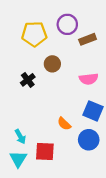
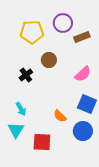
pink semicircle: (89, 79) -> (83, 74), turned -36
cyan arrow: (20, 137) -> (21, 109), moved
cyan triangle: (18, 159) -> (16, 130), moved

